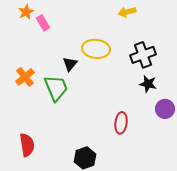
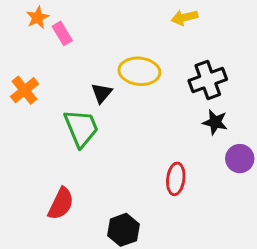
orange cross: (25, 77) -> (25, 90), moved
red semicircle: (27, 145) -> (61, 204), moved, turned 35

